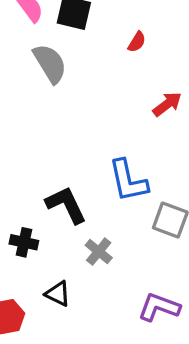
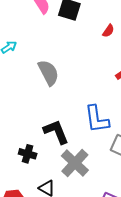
gray semicircle: (50, 63) -> (48, 73), moved
gray cross: (99, 252) -> (75, 163), size x1.6

